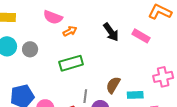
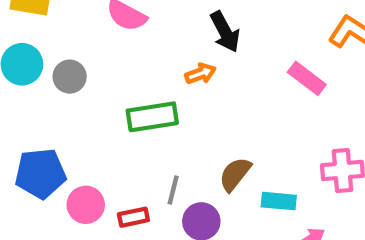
orange arrow: (70, 31) -> (200, 74), moved
black arrow: (111, 32) -> (225, 32), moved

